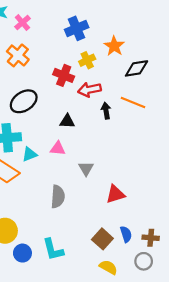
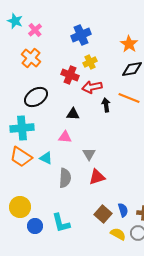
orange star: (114, 46) -> (129, 44), moved
cyan triangle: (30, 154) -> (46, 158), moved, turned 48
red triangle: (115, 194) -> (97, 177), moved
yellow semicircle: (108, 267) -> (118, 234), moved

